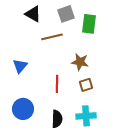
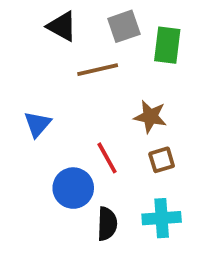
red line: (57, 84) -> (107, 158), turned -30
blue circle: (23, 109) -> (73, 188), moved

